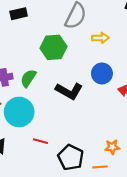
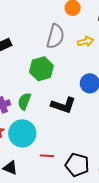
yellow arrow: (100, 38) -> (86, 41), moved

